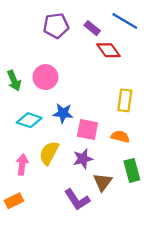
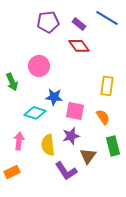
red diamond: (109, 50) -> (79, 46), moved
green arrow: (14, 81) -> (12, 82), moved
cyan diamond: (29, 120) -> (35, 113), moved
orange semicircle: (120, 137) -> (103, 117), turned 42
yellow semicircle: (49, 153) -> (48, 145), moved, turned -35

